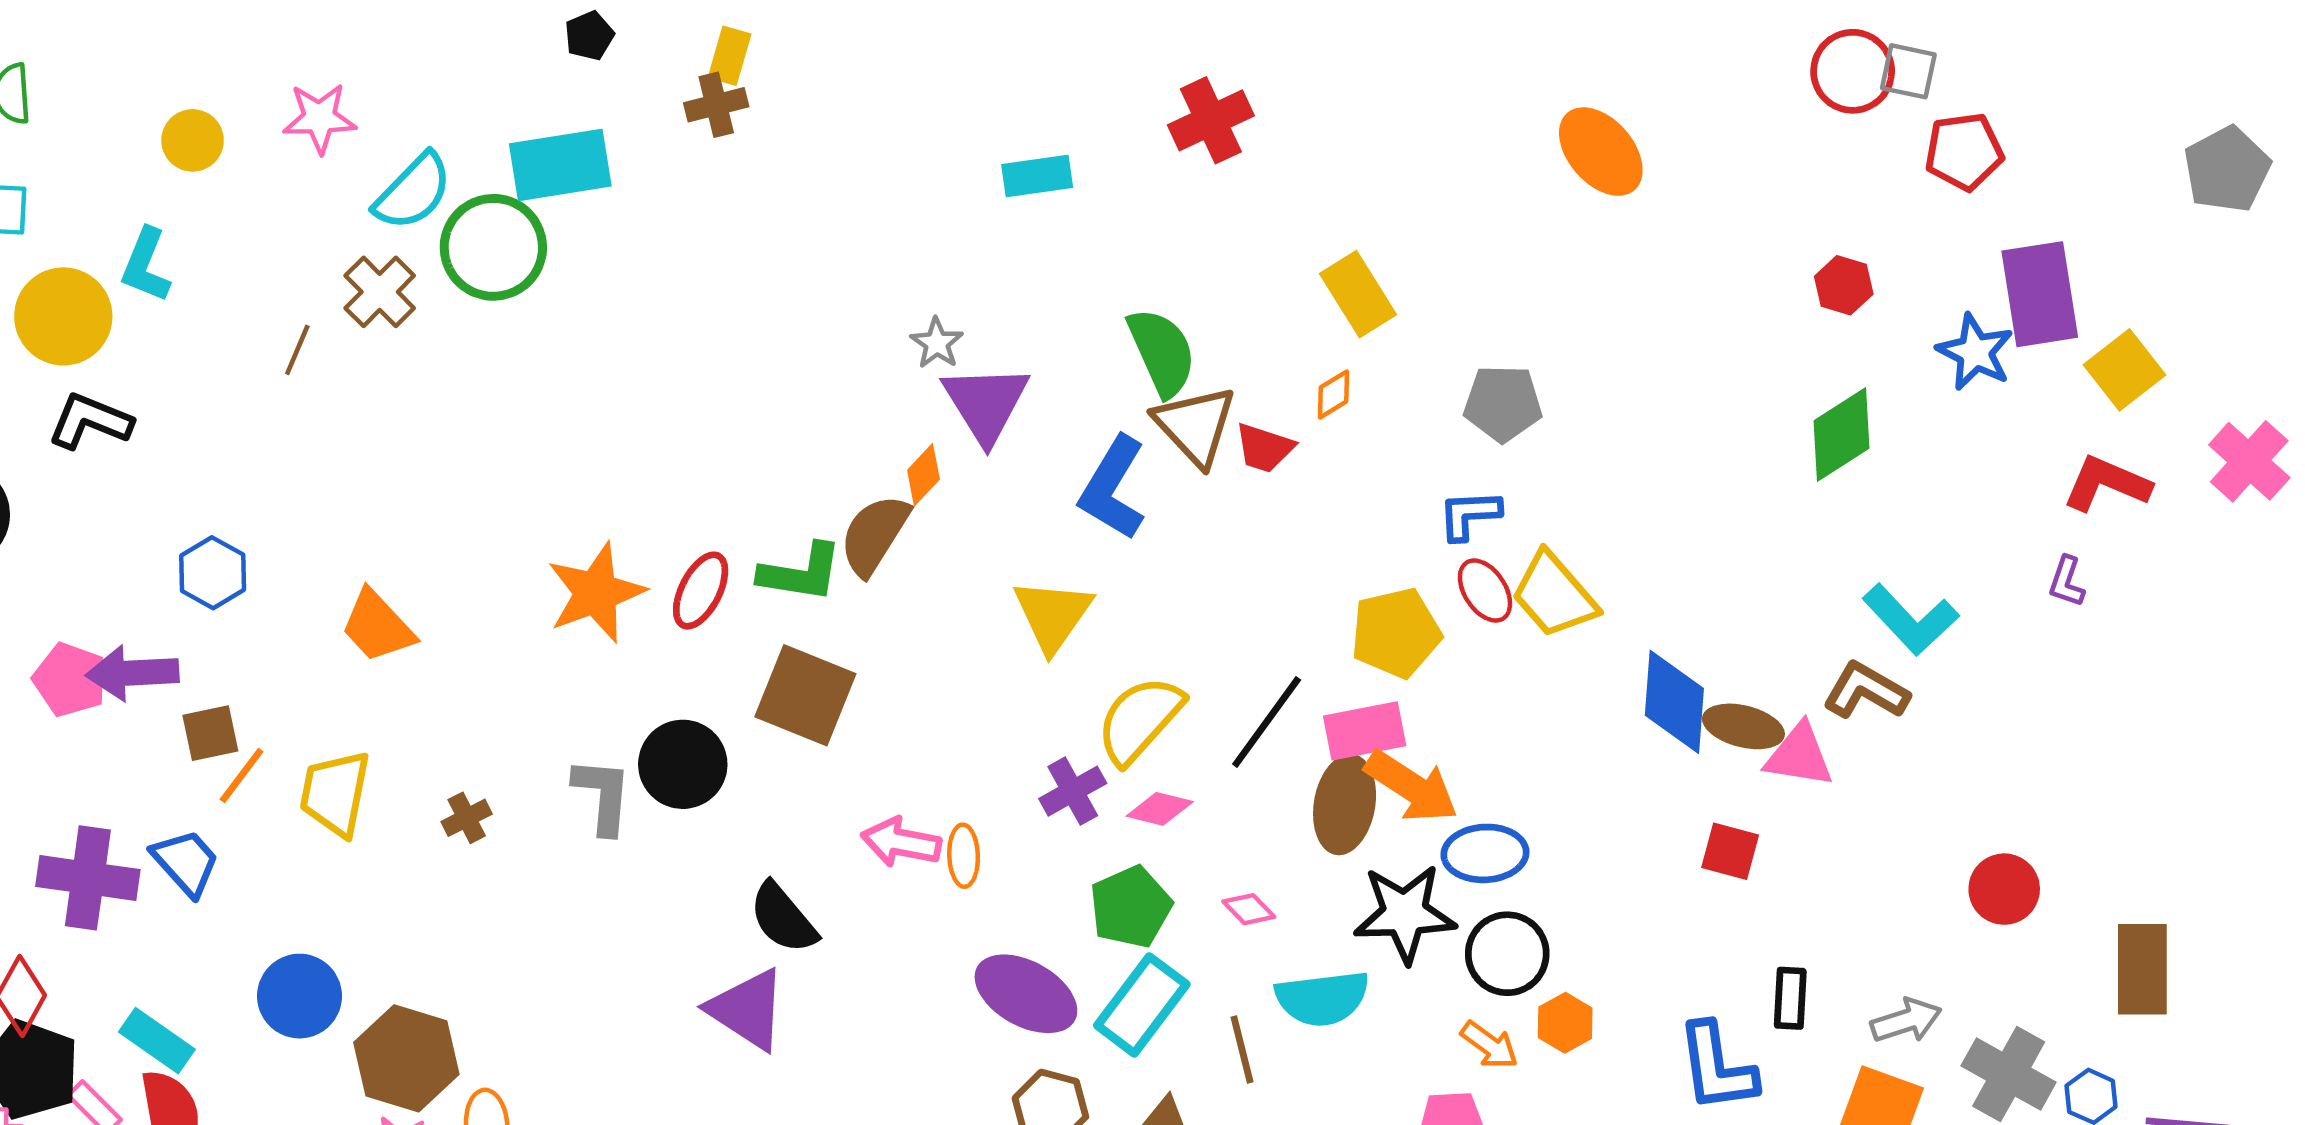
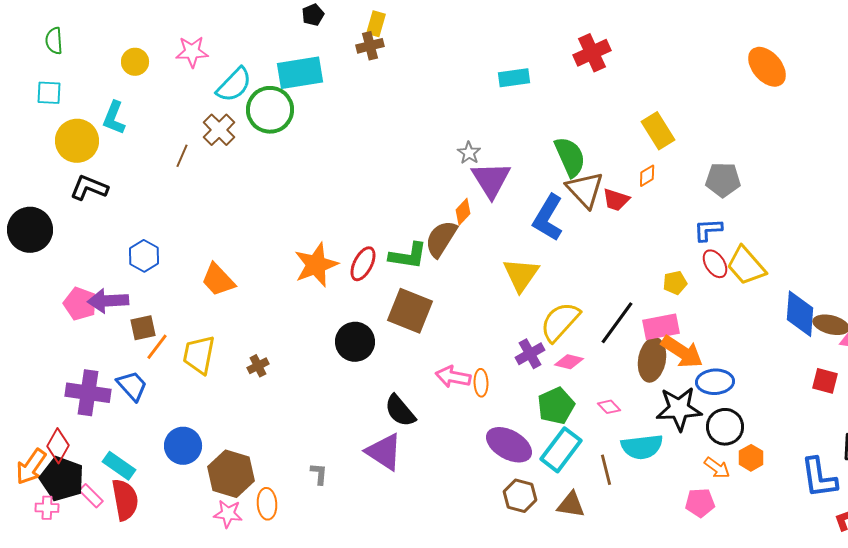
yellow pentagon: (1396, 633) -> (675, 283), size x0.6
gray L-shape: (603, 796) -> (319, 474), moved, size x0.6

